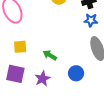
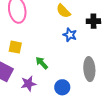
blue star: (91, 20) -> (70, 35), moved

